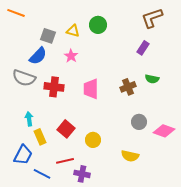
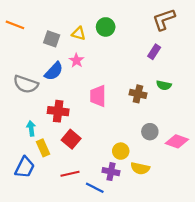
orange line: (16, 13) -> (15, 25), moved
blue semicircle: (38, 56) -> (54, 71), moved
red cross: (54, 87) -> (58, 111), moved
brown cross: (128, 87) -> (138, 94), turned 35
yellow circle: (93, 140) -> (121, 151), moved
blue line: (42, 174) -> (95, 188), moved
purple cross: (82, 174) -> (111, 172), moved

